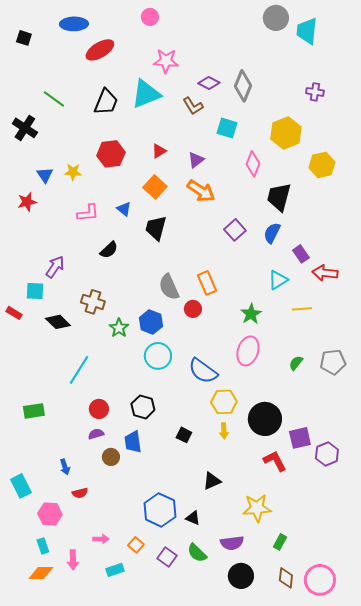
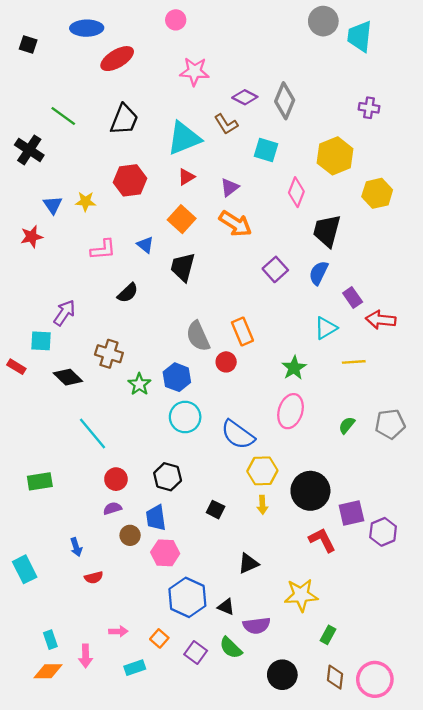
cyan triangle: (146, 94) -> (184, 138), moved
cyan line: (79, 370) -> (93, 433), turned -72
pink hexagon: (50, 514) -> (165, 553), moved
purple semicircle: (232, 543) -> (257, 626), moved

